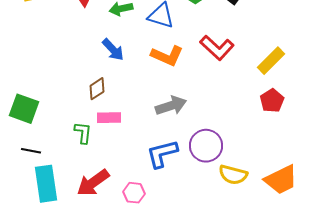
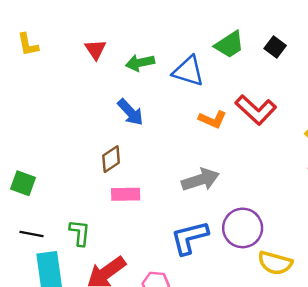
orange L-shape: (167, 56) -> (212, 119), moved, size x0.7
green square: (24, 109) -> (23, 183), size x0.7
green L-shape: (83, 133) -> (80, 233), moved

